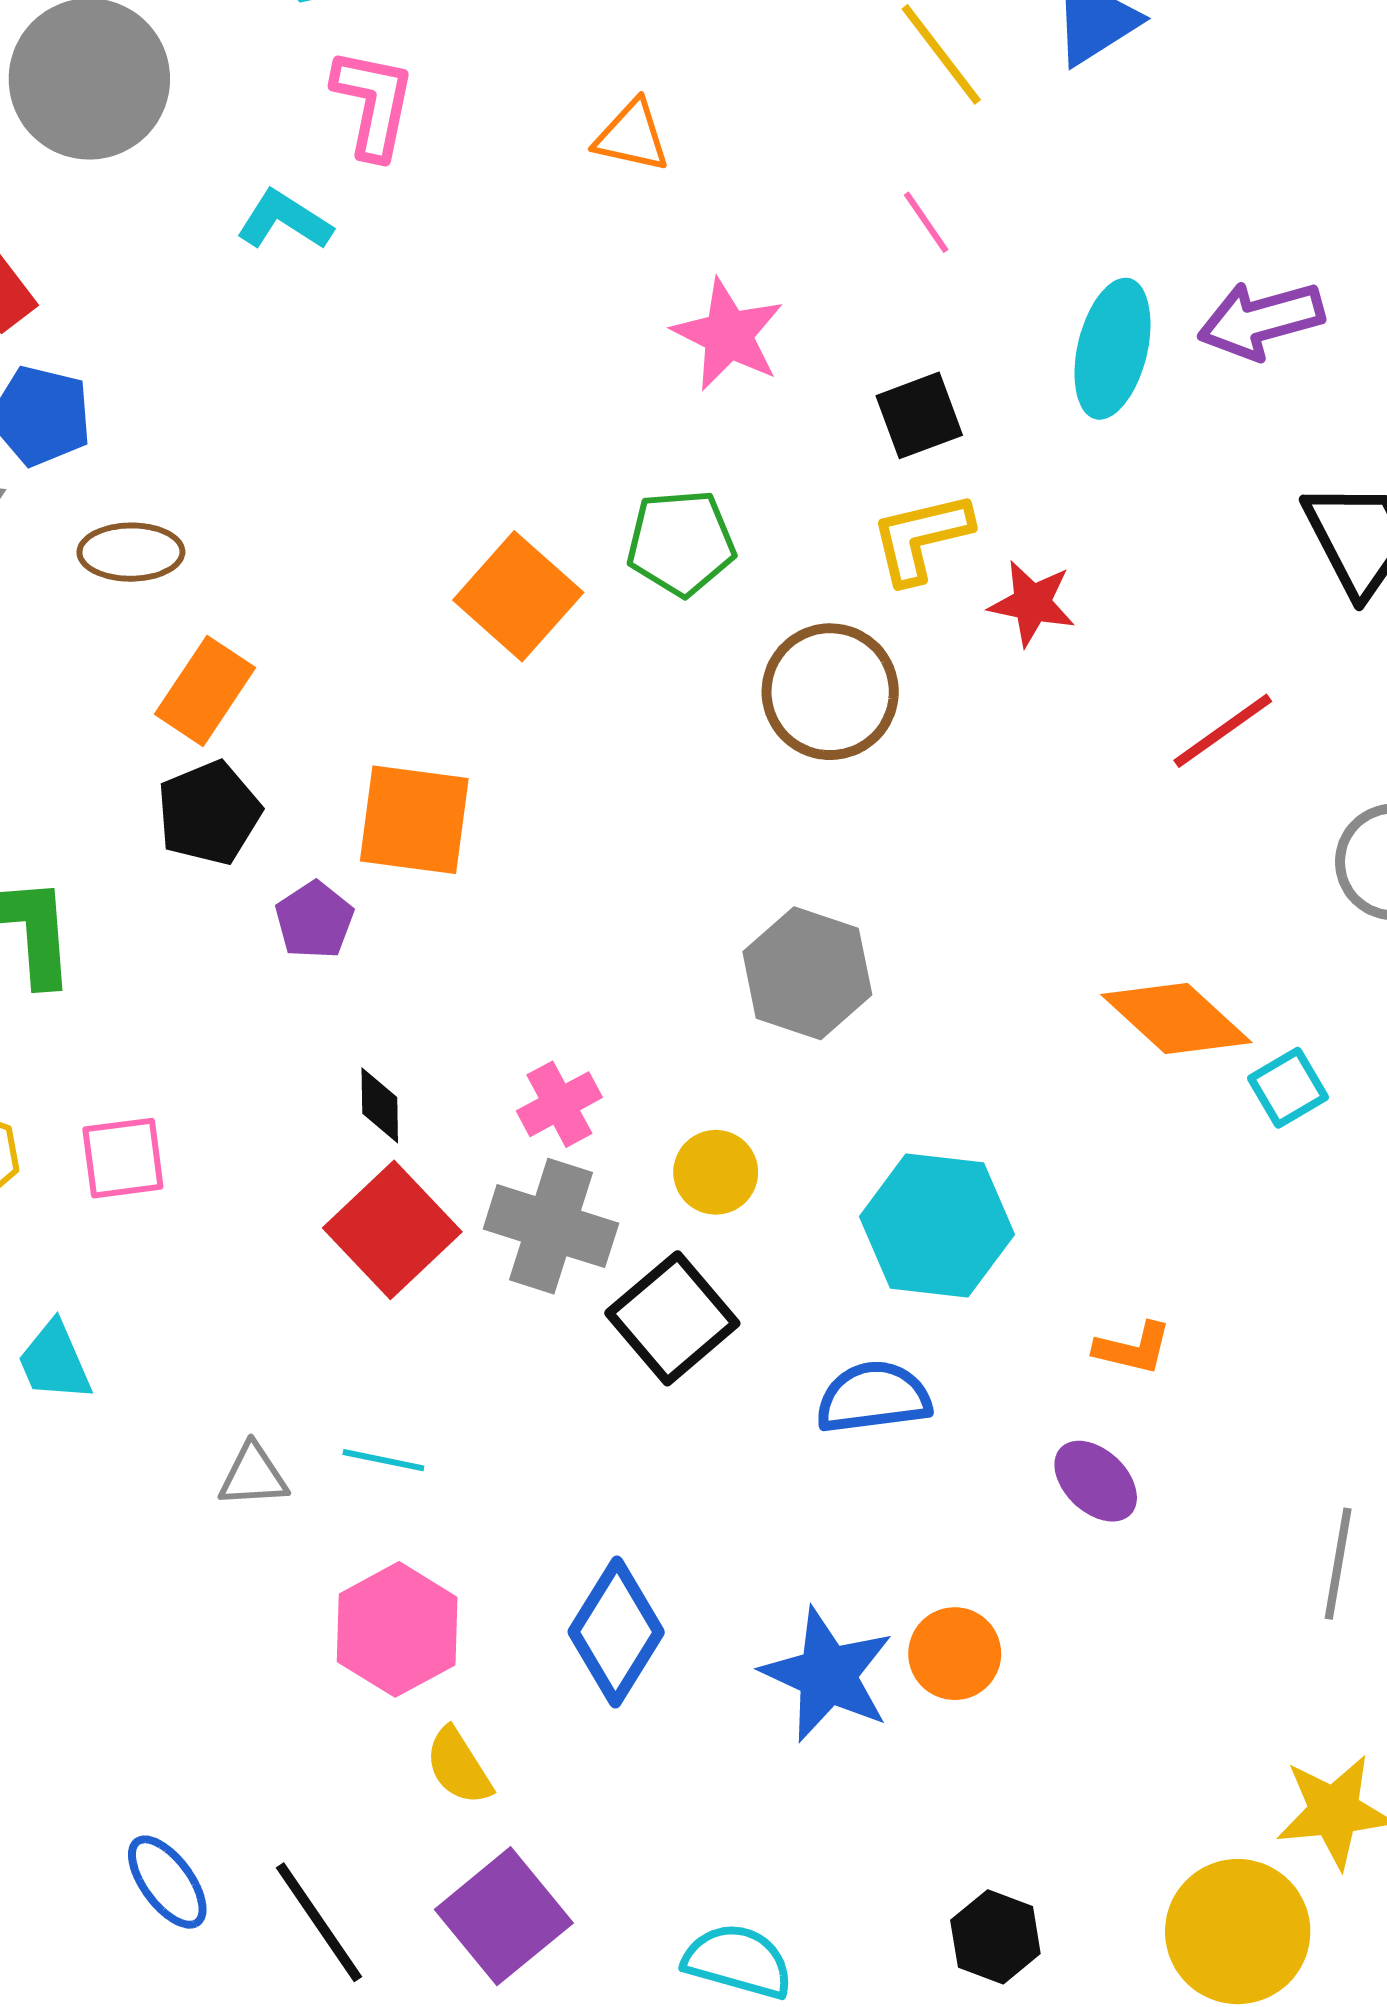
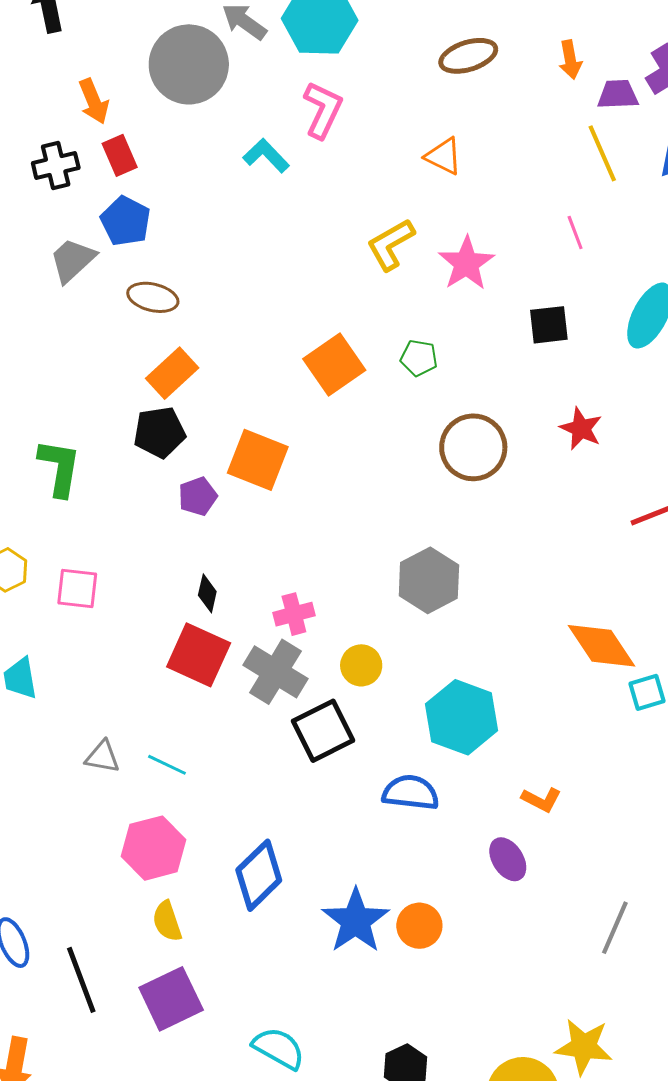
yellow L-shape: (921, 538) -> (391, 244), moved, turned -30
green pentagon: (681, 543) -> (419, 358), size x0.7
red square: (392, 1230) -> (199, 655), turned -36

